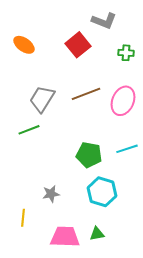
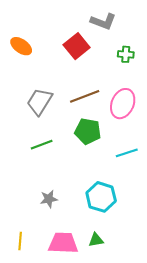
green line: (29, 130) -> (42, 145), moved
green pentagon: (89, 155) -> (88, 131), moved
yellow line: (23, 218) -> (20, 241), moved

